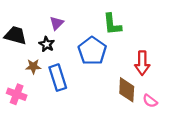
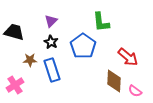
black star: (47, 44) -> (51, 42), moved
red arrow: (142, 63) -> (128, 57), turned -50
pink cross: (17, 94) -> (15, 85), turned 36

